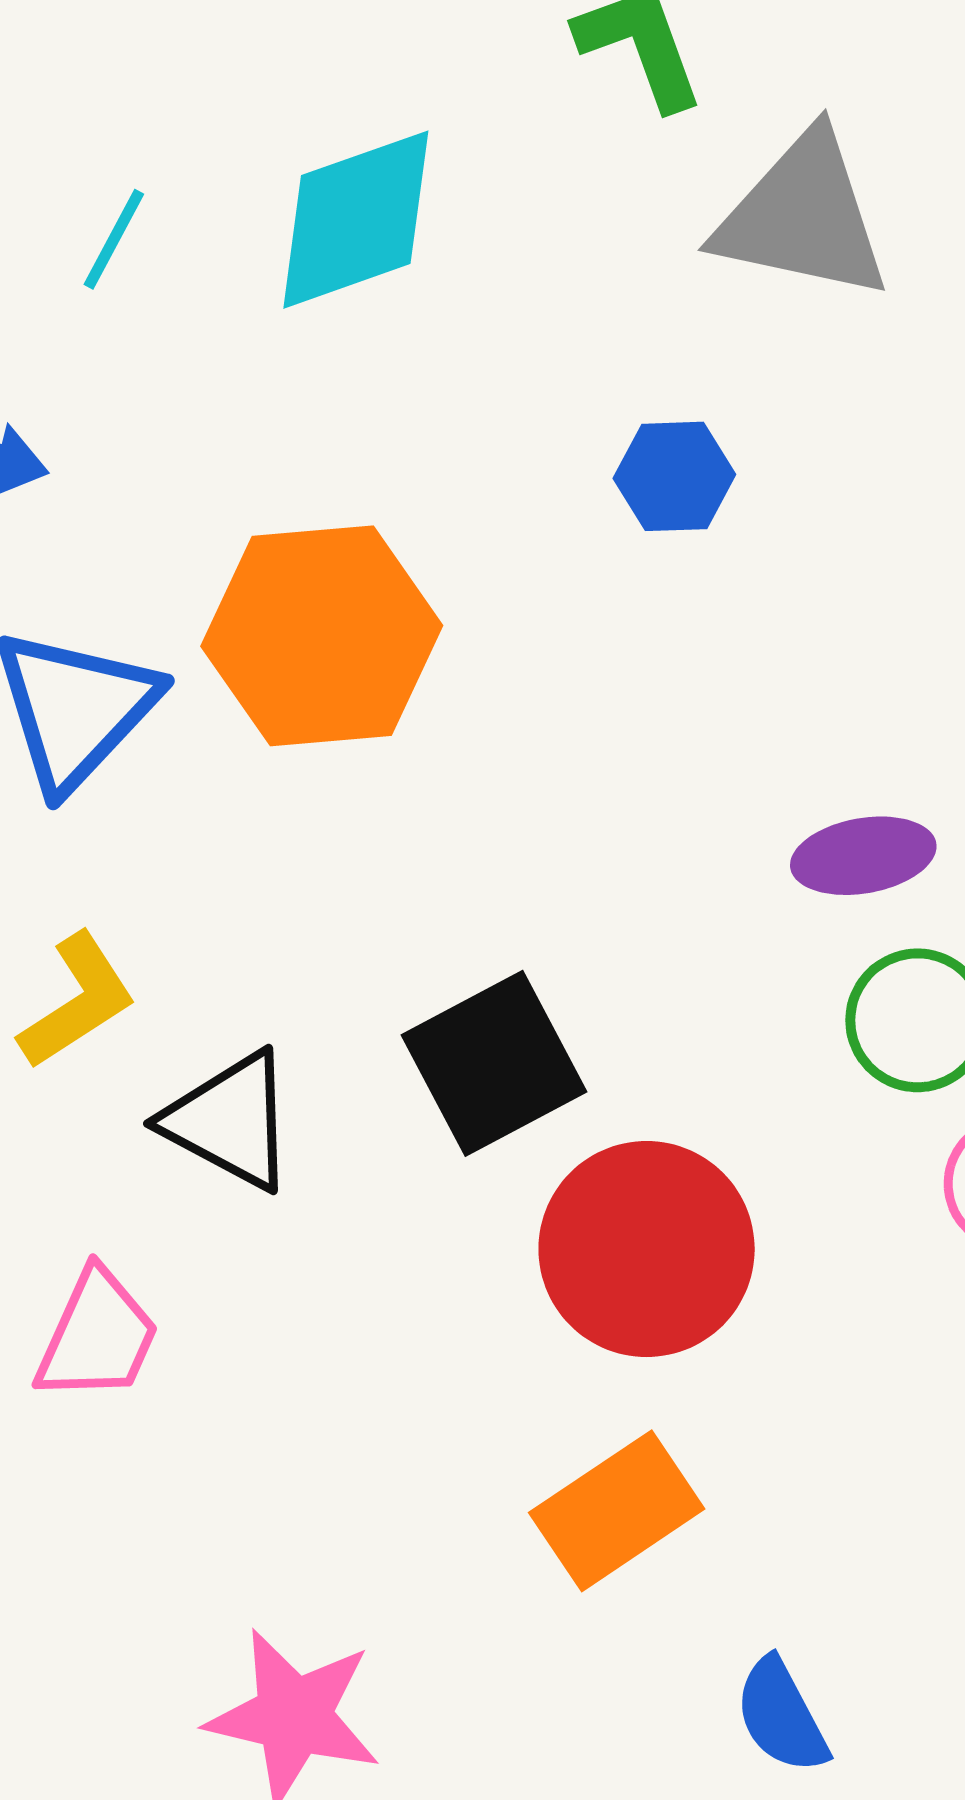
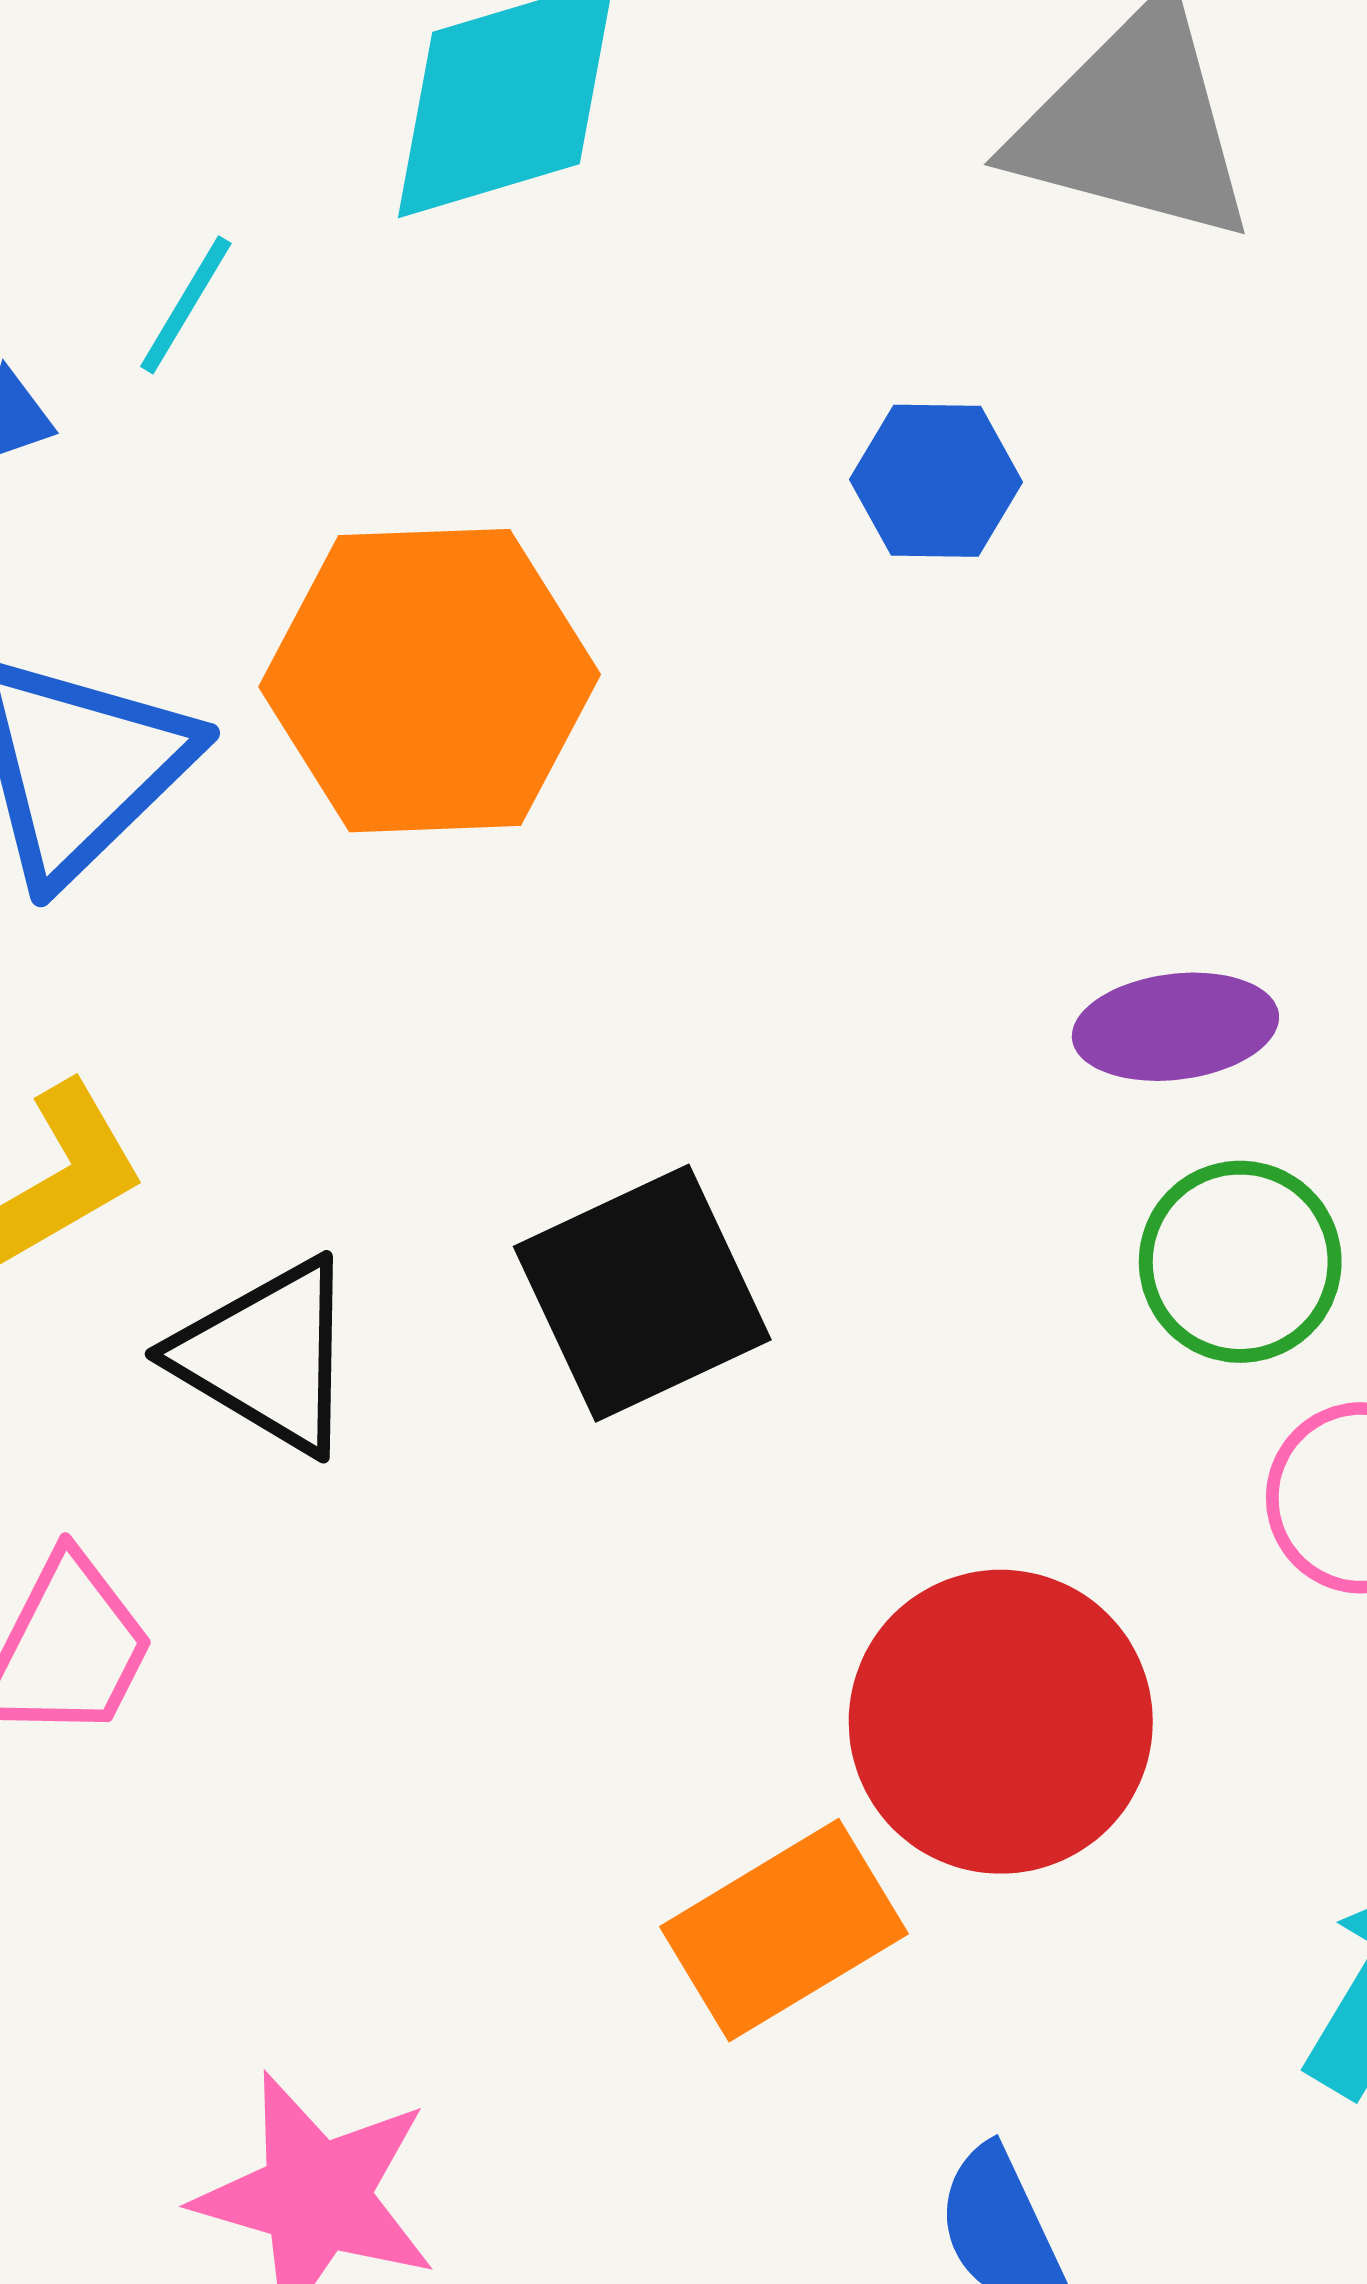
cyan line: (114, 239) -> (186, 305), moved
red circle: (647, 1249) -> (1001, 1722), moved

